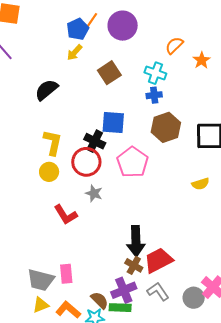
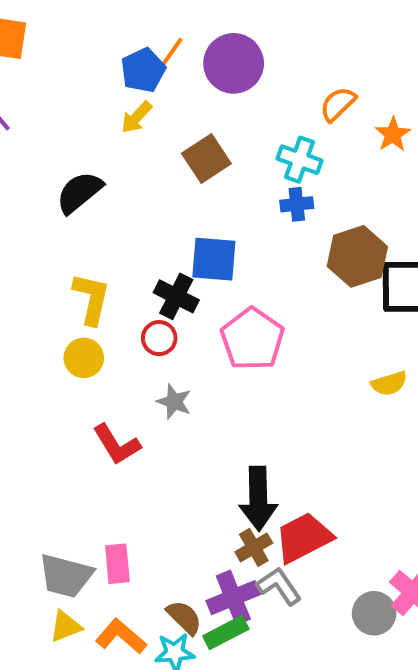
brown hexagon: (166, 127) -> (357, 256), moved
red circle: (86, 162) -> (159, 338), size x0.6
brown cross: (134, 265) -> (254, 547), turned 30
gray L-shape: (158, 292) -> (279, 586), moved
green rectangle: (120, 308) -> (226, 632), turned -30

